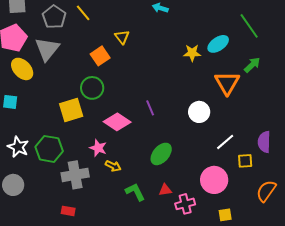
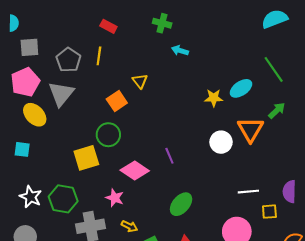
yellow line: (83, 13) -> (99, 56), turned 48
white circle: (199, 112) -> (221, 142), moved
white line: (225, 142) -> (248, 192), turned 36
yellow arrow: (113, 166) -> (129, 226), moved

